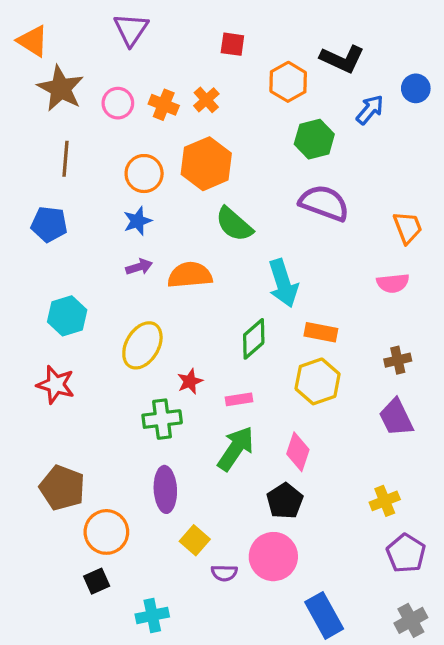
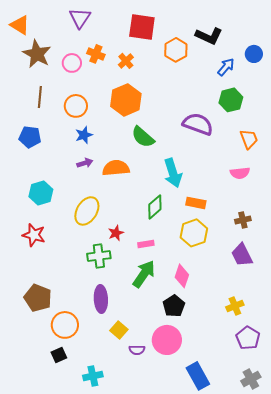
red square: (232, 44) -> (142, 27), size x1.8
orange cross: (164, 105) -> (96, 54), moved
green hexagon: (314, 139) -> (231, 100), moved
orange circle: (144, 174) -> (76, 106), moved

